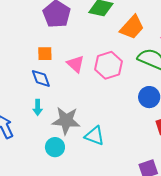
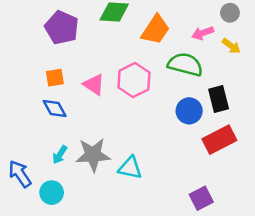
cyan arrow: (38, 107) -> (60, 155), moved, turned 42
cyan circle: (55, 147) -> (52, 193), moved

